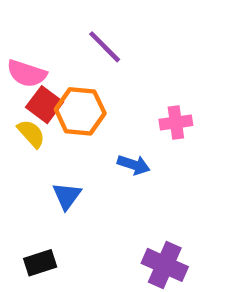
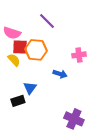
red square: (45, 105) -> (20, 47), turned -35
black rectangle: (40, 263) -> (18, 101), moved

